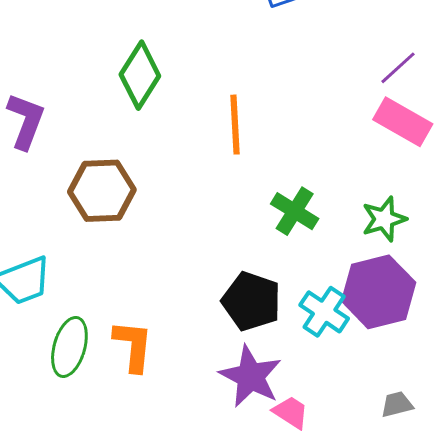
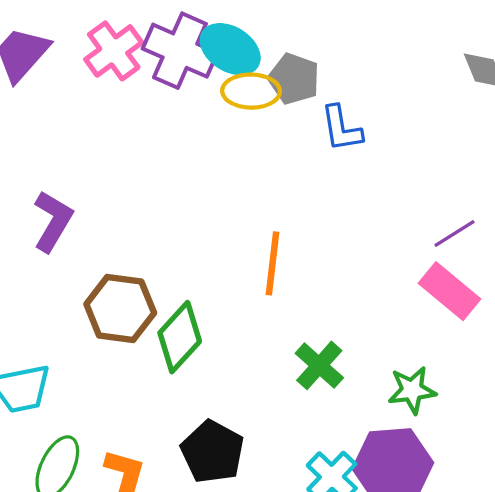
green diamond: (140, 75) -> (180, 337), moved
black pentagon: (251, 301) -> (212, 452), moved

